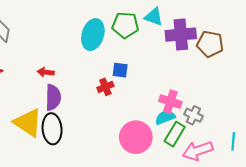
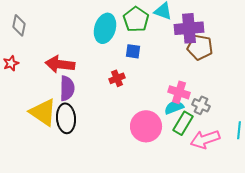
green pentagon: (125, 25) -> (136, 19), turned 30
brown pentagon: (210, 44) -> (200, 47), moved
blue square: (120, 70) -> (133, 51), moved
red arrow: (46, 72) -> (60, 64), size x1.8

